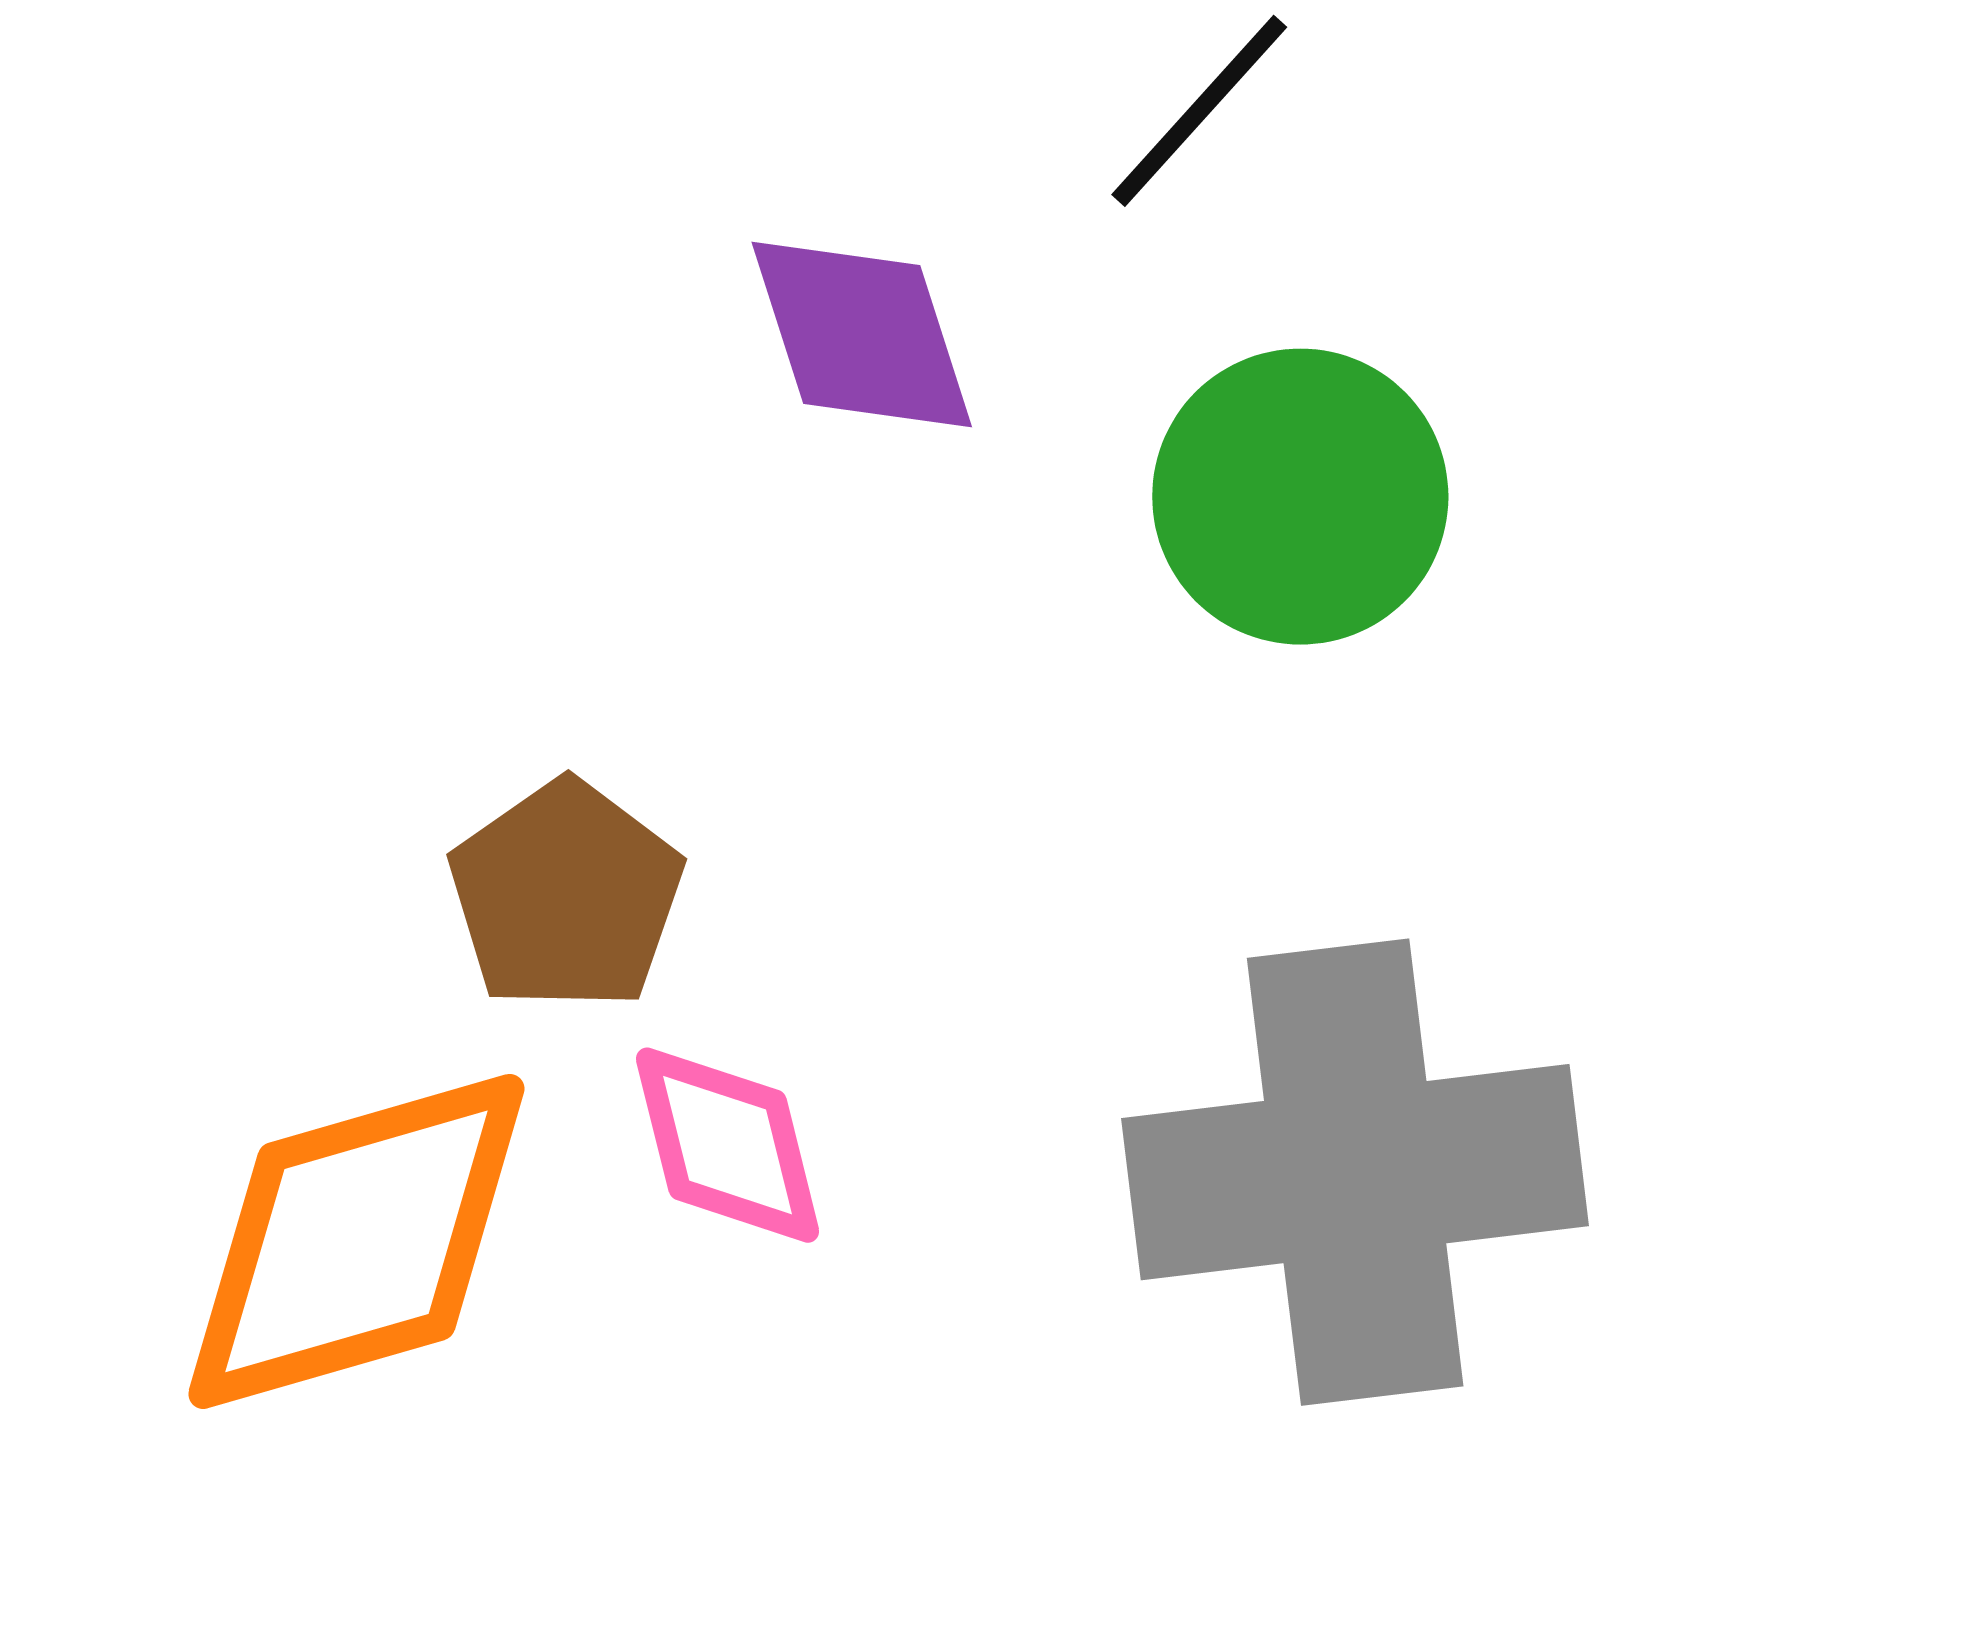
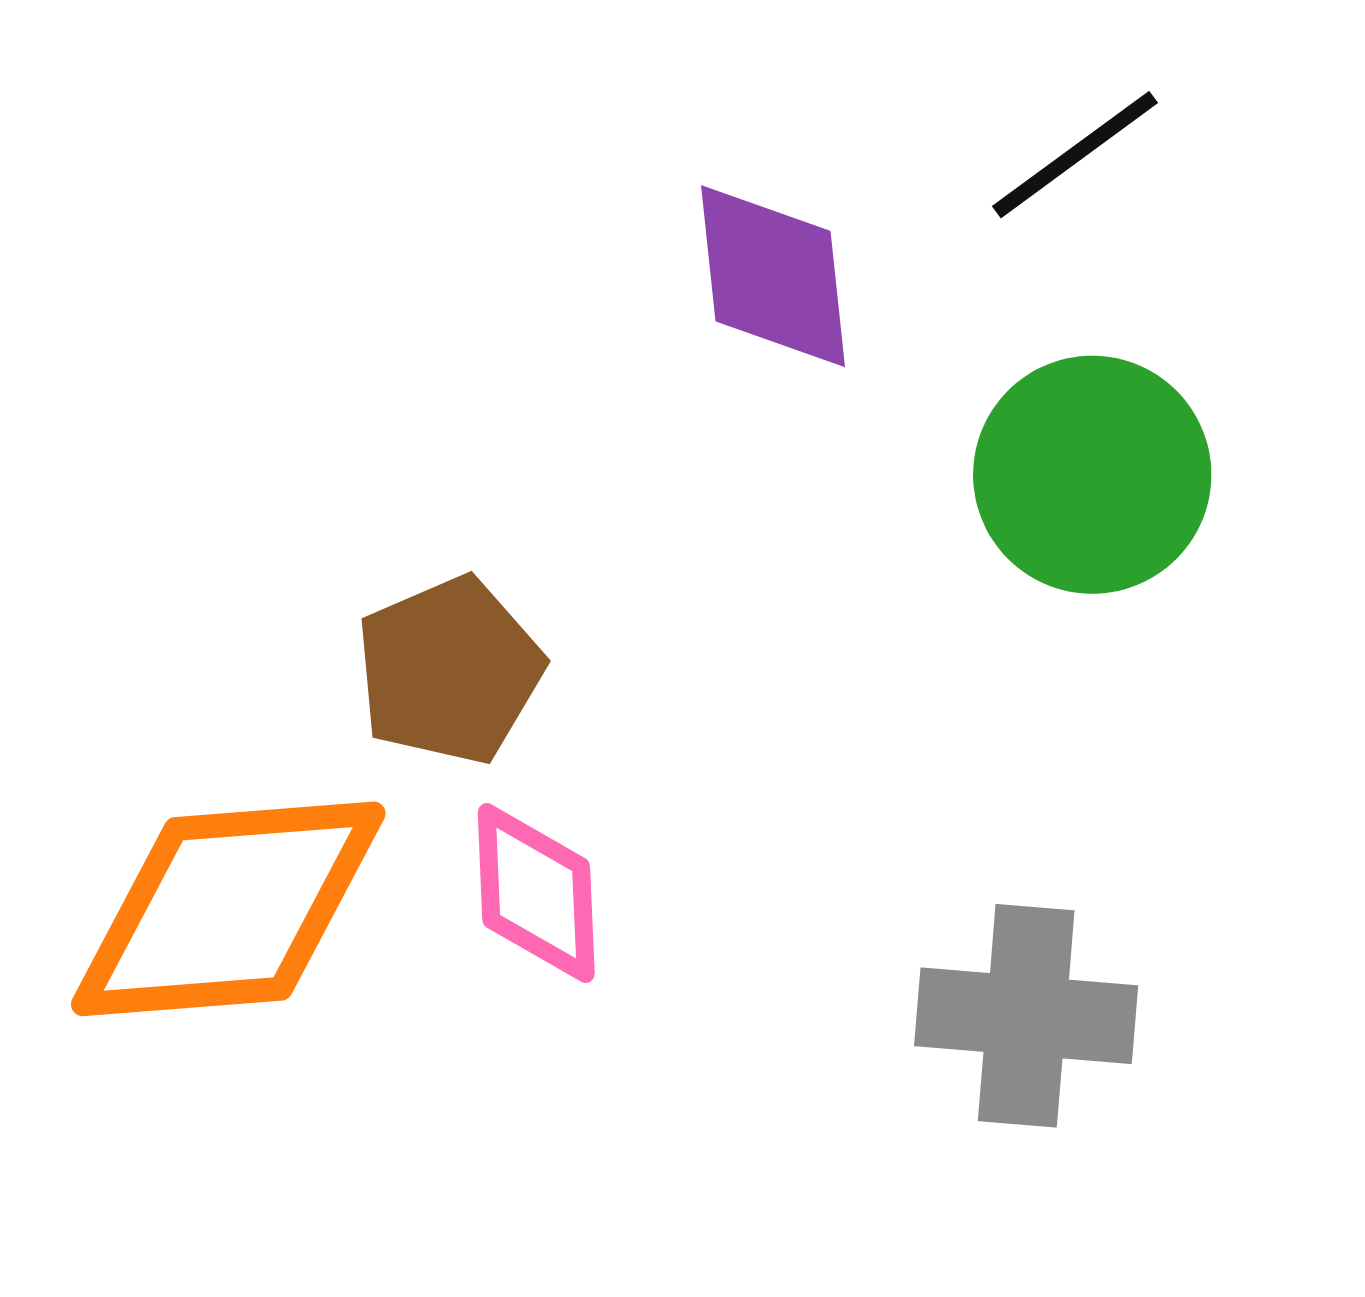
gray cross: (1355, 1172) -> (1026, 1016), size x0.6

